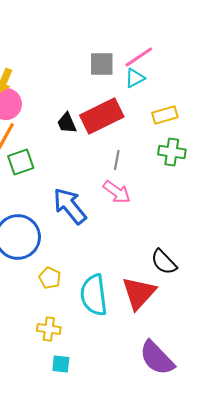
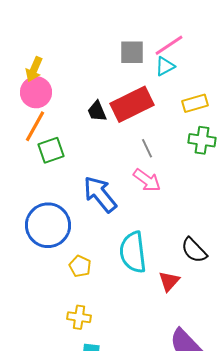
gray line: (117, 160) -> (147, 148), turned -36
red triangle: (139, 293) -> (169, 281), size x0.6
cyan semicircle: (94, 295) -> (133, 252), moved

